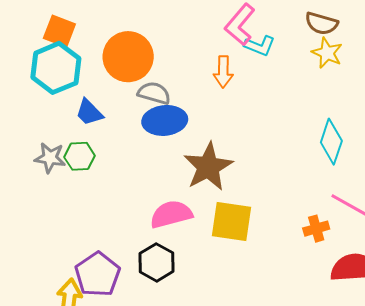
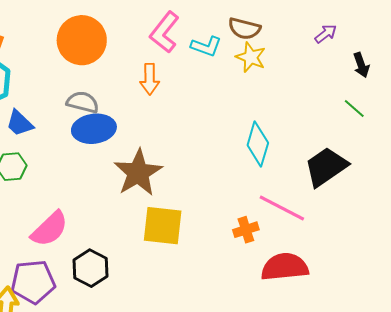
cyan L-shape: (260, 46) -> (206, 46), moved
orange circle: (128, 57) -> (82, 40), moved
pink semicircle: (171, 214) -> (50, 229), moved, turned 153
purple pentagon: (97, 274) -> (33, 282), turned 30

